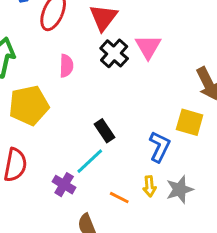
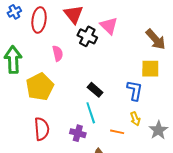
cyan line: (90, 161) -> (91, 113), turned -50
gray star: (180, 189) -> (158, 130), moved

